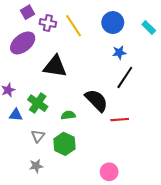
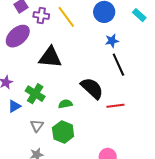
black line: (125, 77) -> (118, 65), turned -55
blue triangle: (16, 115) -> (14, 106), turned -32

